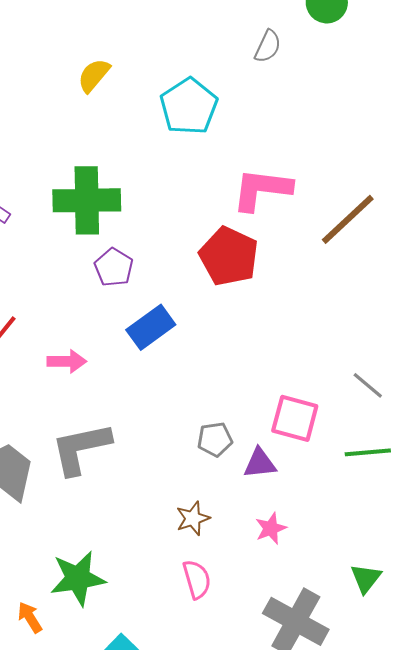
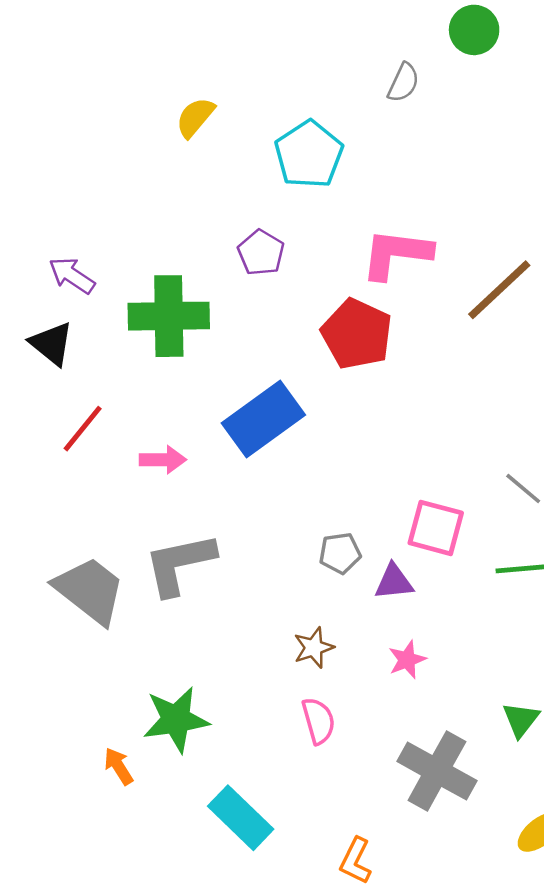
green cross: (87, 200) -> (169, 316), moved
purple pentagon: (114, 267) -> (261, 253), moved
blue rectangle: (151, 327) -> (263, 419), size x1.4

